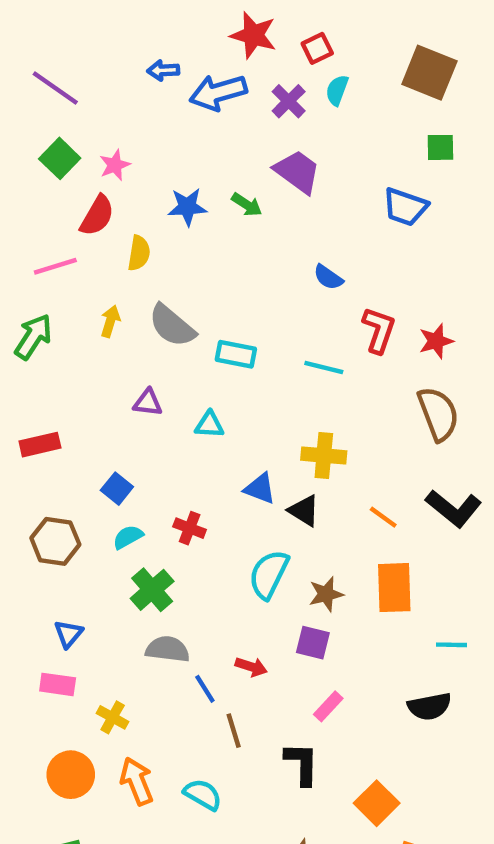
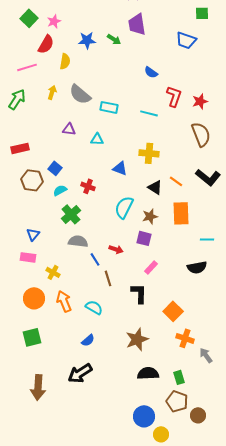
purple trapezoid: (297, 172) -> (137, 24), turned -135
black triangle: (304, 511) -> (155, 187), moved
brown hexagon: (55, 541) -> (32, 180), moved

